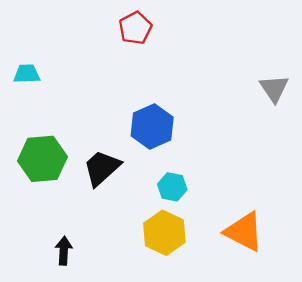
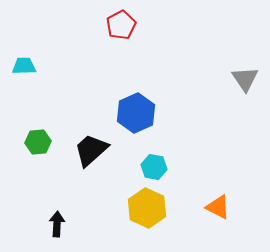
green hexagon: (42, 159) -> (38, 142), size x0.6
orange triangle: (244, 232) -> (218, 207), size x0.7

